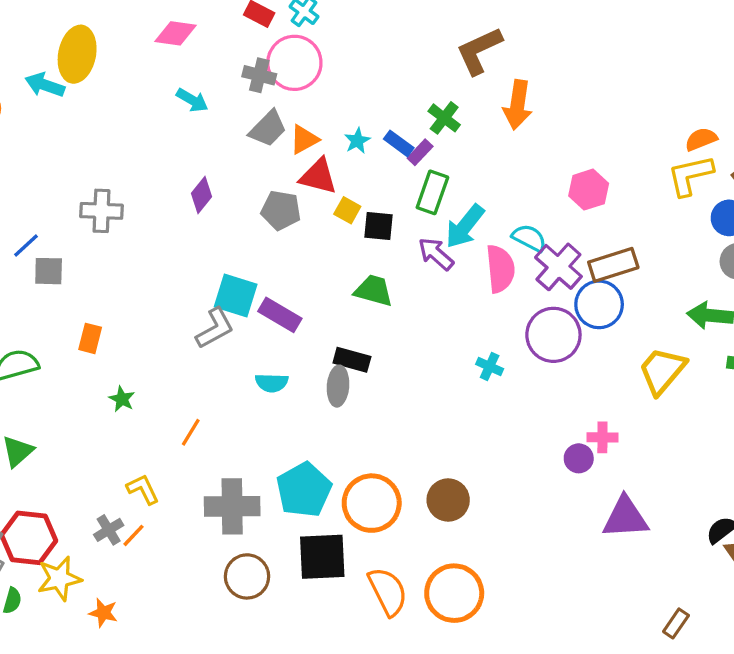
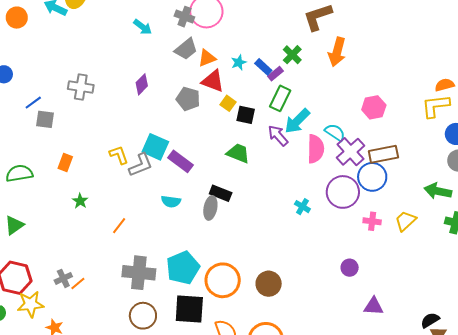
yellow trapezoid: (662, 371) -> (405, 221), size x0.7
pink cross: (602, 437) -> (372, 221), moved
yellow L-shape: (143, 489) -> (119, 155), moved
purple triangle: (625, 518) -> (373, 306), size x0.7

